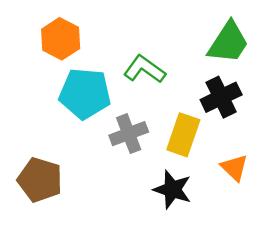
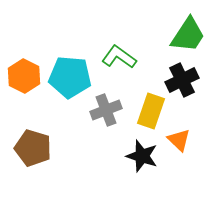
orange hexagon: (61, 39) -> (24, 76), moved
orange triangle: (234, 168) -> (179, 140), moved

